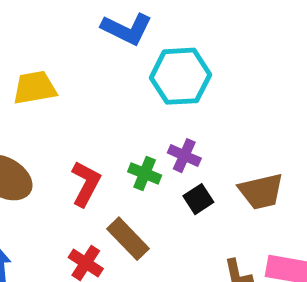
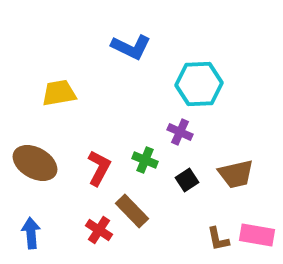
cyan hexagon: (180, 76) -> (199, 84), moved
purple cross: (184, 156) -> (180, 132), moved

